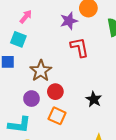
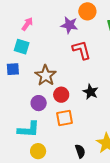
purple star: (69, 21) -> (69, 25), turned 30
black star: (94, 99) -> (91, 92), moved
orange square: (57, 116) -> (65, 118), turned -30

